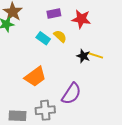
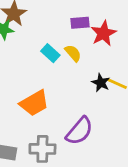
purple rectangle: (54, 14) -> (80, 23), moved
red star: (81, 19) -> (103, 33), turned 30

